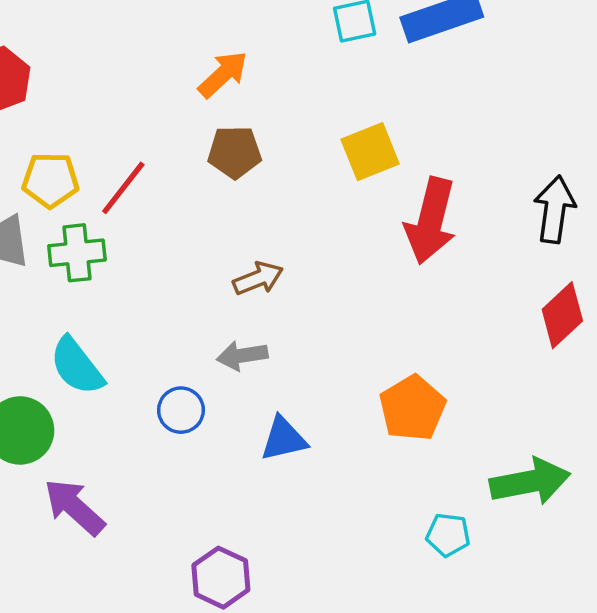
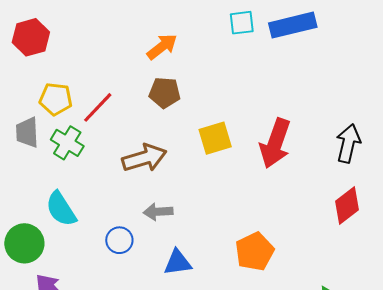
yellow square: (370, 152) -> (215, 138), moved
green cross: (77, 253) -> (67, 143), turned 32
brown arrow: (258, 278) -> (144, 158), moved, size x1.5

